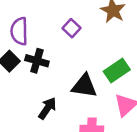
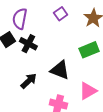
purple square: (71, 28) -> (61, 14), moved
green rectangle: (117, 70) -> (89, 50), moved

